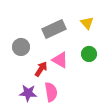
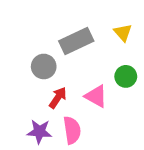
gray circle: (21, 47) -> (44, 66), moved
pink triangle: (60, 60) -> (96, 96), moved

